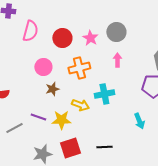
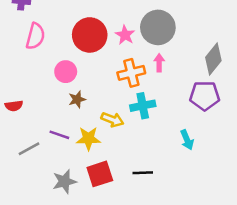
pink semicircle: (30, 31) -> (35, 36), moved
gray circle: (116, 32) -> (158, 27), size x1.4
red circle: (62, 38) -> (90, 35), size x1.4
orange cross: (79, 68) -> (131, 73), moved

